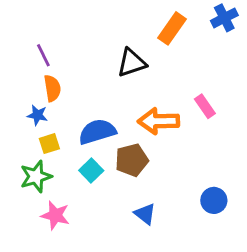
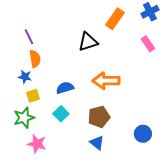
pink rectangle: (205, 106) -> (148, 44), moved
blue semicircle: (97, 132) -> (65, 88), size x0.7
brown pentagon: (132, 160) -> (99, 117), moved

